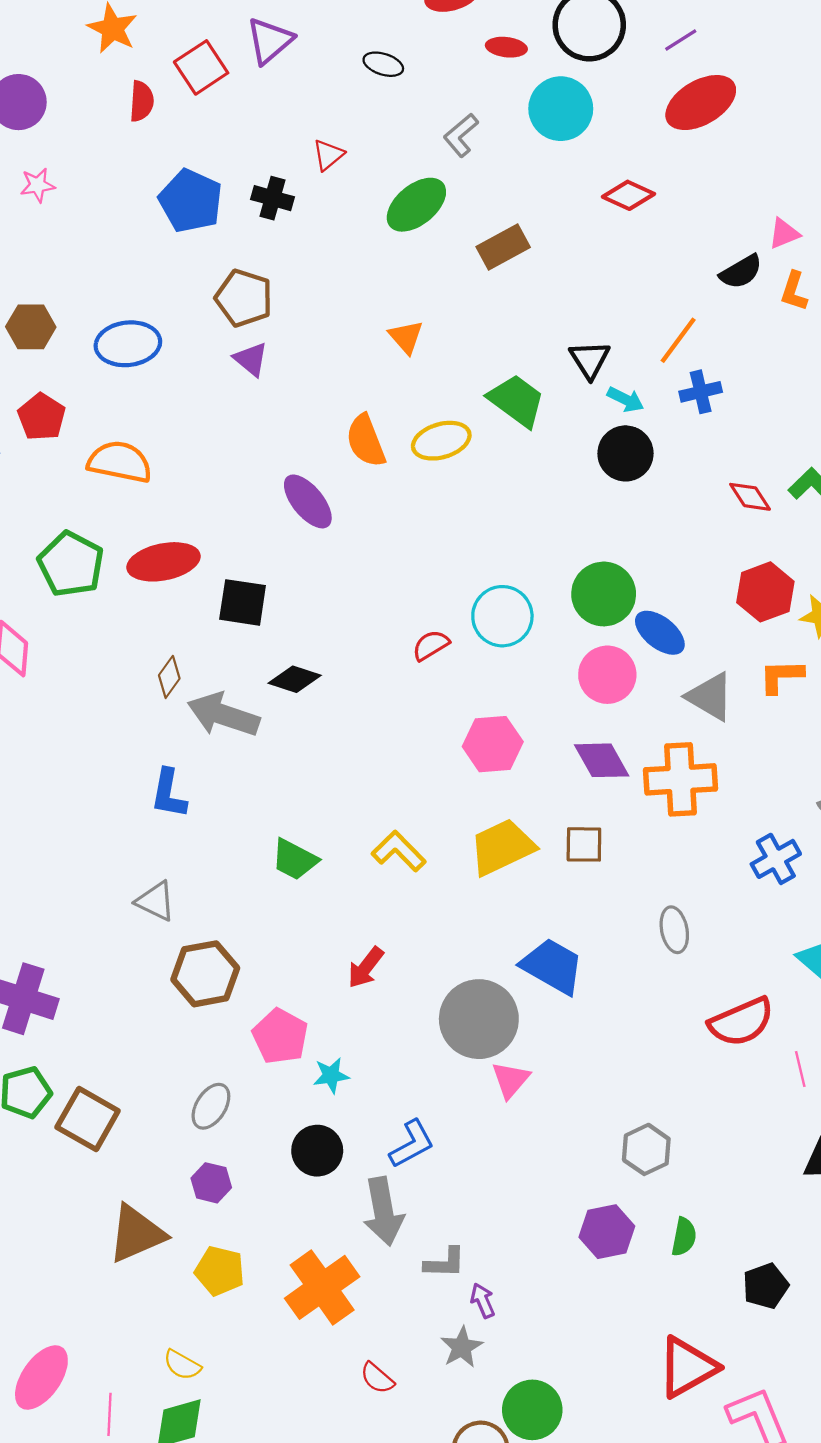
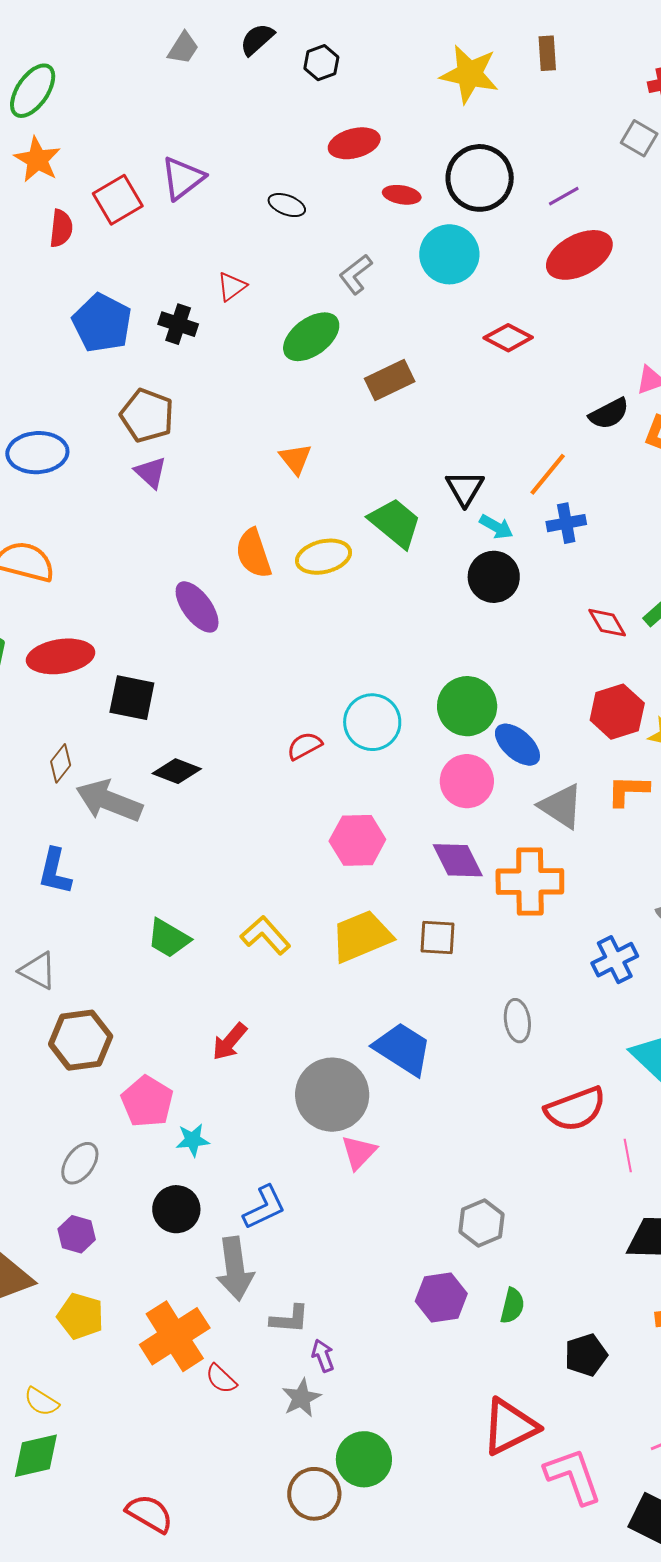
red semicircle: (377, 1378) -> (221, 1379), moved

